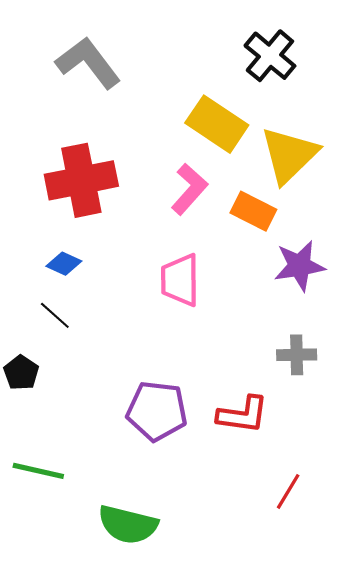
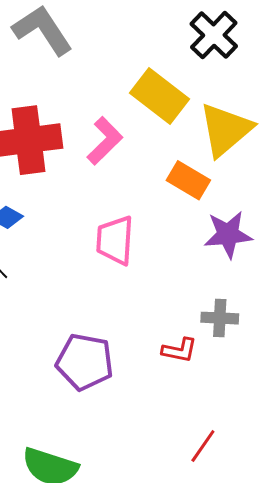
pink L-shape: (189, 189) -> (105, 141), moved
red L-shape: (243, 415) -> (179, 350), moved, size x0.7

